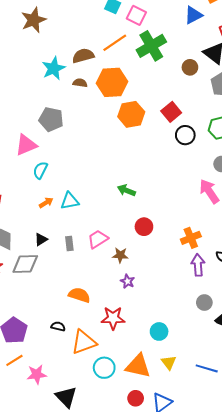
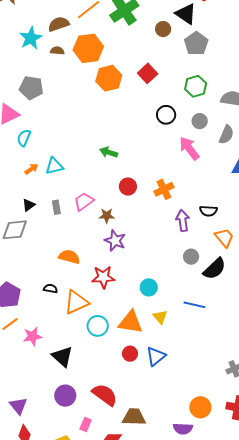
black circle: (185, 135) -> (166, 115), moved
orange cross: (191, 238) -> (164, 189), moved
purple star: (127, 281) -> (115, 241), size x1.5
blue line: (207, 368) -> (194, 305), moved

